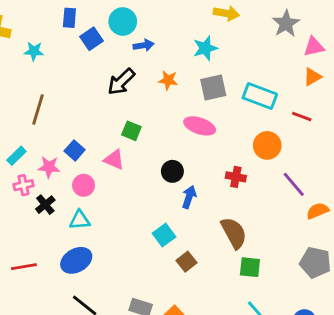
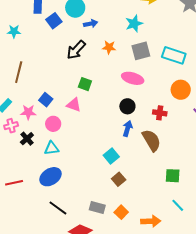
black circle: (172, 171) -> (127, 106), moved
brown semicircle: (234, 233) -> (151, 140), moved
brown square: (186, 262) -> (119, 179), moved

